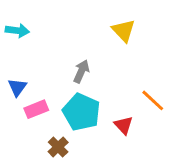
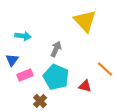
cyan arrow: (17, 31) -> (23, 36), moved
yellow triangle: (124, 31) -> (85, 21), size x1.4
red triangle: (124, 125) -> (85, 86), turned -32

